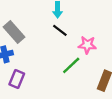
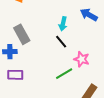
purple rectangle: (17, 79) -> (15, 75), turned 56

